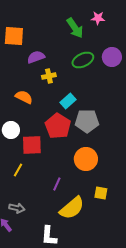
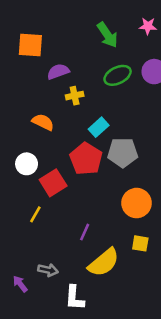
pink star: (98, 18) -> (148, 26), moved
red square: (32, 145) -> (53, 183), turned -30
orange circle: (86, 159) -> (137, 203), moved
gray arrow: (17, 208) -> (48, 270), moved

